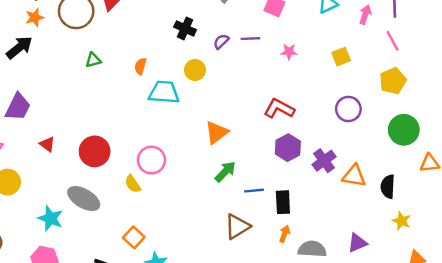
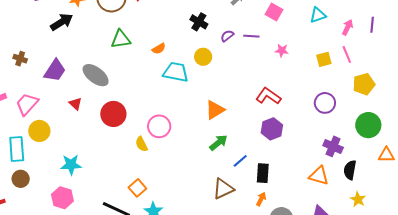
pink line: (393, 41) -> (347, 54), moved
green triangle: (93, 60) -> (121, 39), size x1.5
orange semicircle: (140, 66) -> (159, 49), turned -144
purple cross: (324, 161) -> (333, 146), moved, turned -36
orange triangle: (354, 176) -> (319, 176), moved
blue line: (254, 191) -> (240, 161), turned -42
gray ellipse: (84, 199) -> (96, 75), moved
cyan star: (50, 218) -> (71, 165), turned -30

